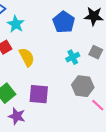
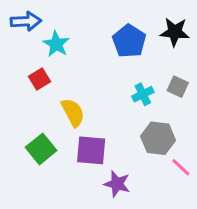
yellow semicircle: (27, 57) -> (73, 112), moved
purple star: (17, 116) -> (117, 184), moved

